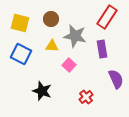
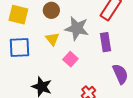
yellow triangle: (52, 46) -> (52, 39), turned 48
blue square: (21, 54) -> (20, 47), turned -30

